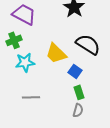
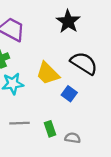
green rectangle: (79, 92) -> (50, 129), moved
gray semicircle: (78, 110) -> (73, 138), turned -96

